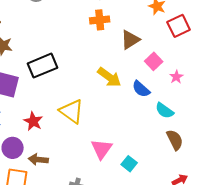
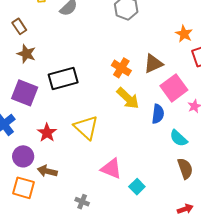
orange cross: (100, 20) -> (121, 68), moved, turned 30
pink square: (154, 61) -> (174, 88), size x1.5
blue semicircle: (141, 89) -> (158, 114), turned -132
pink triangle: (102, 149) -> (111, 169), turned -50

